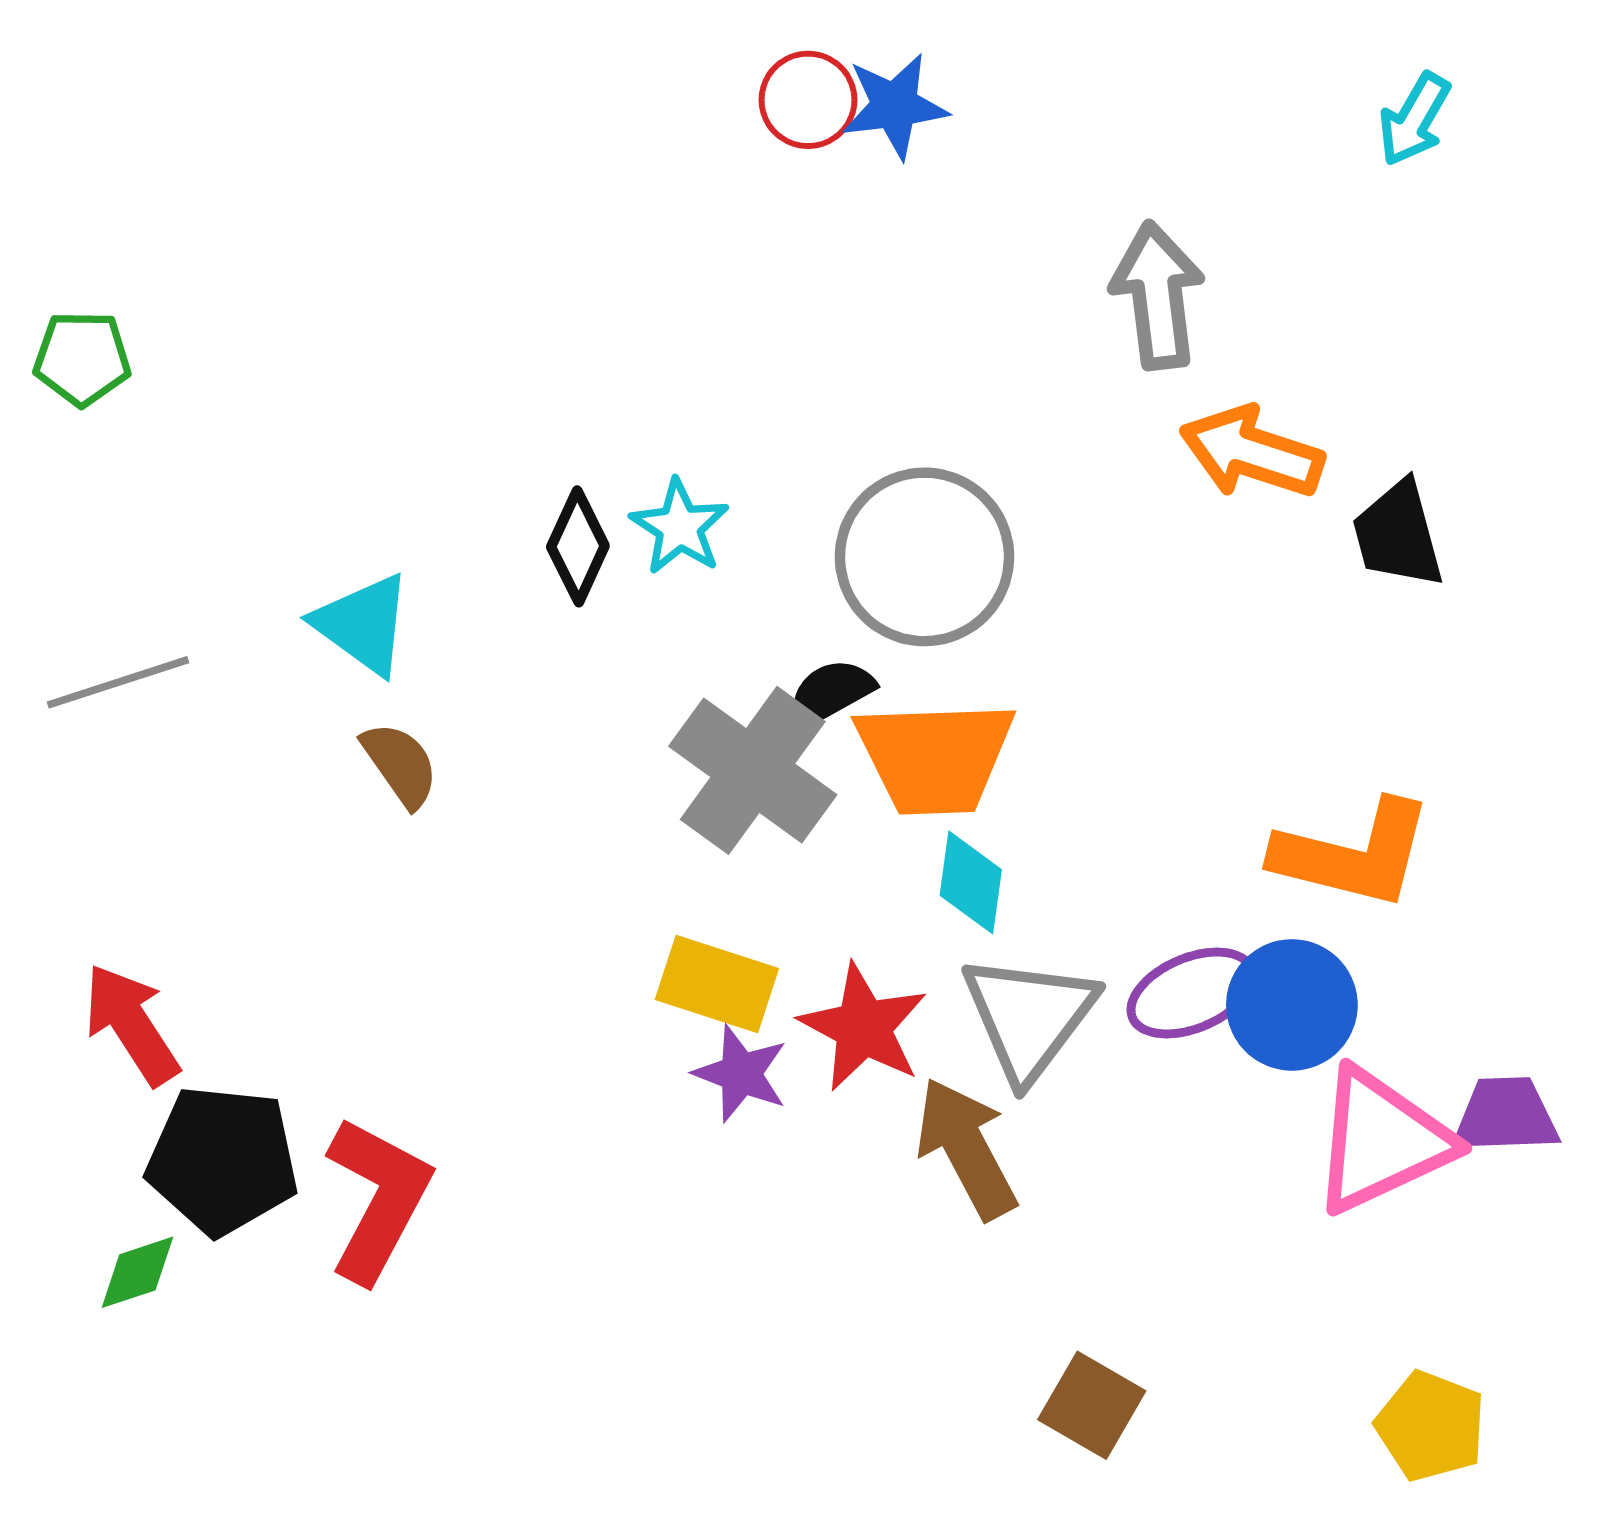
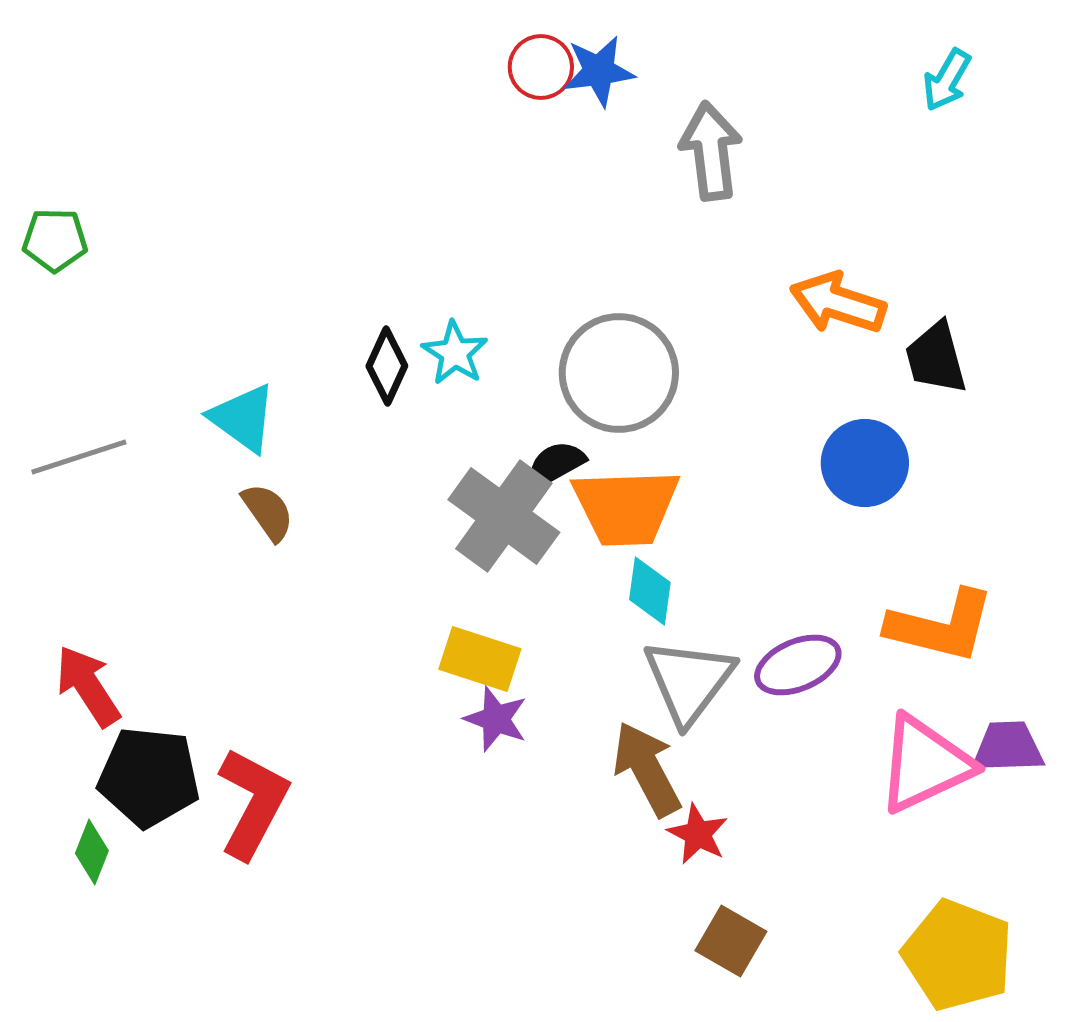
gray arrow: (1157, 296) -> (711, 151), moved
orange L-shape: (1353, 854) -> (941, 626), moved
blue circle: (1292, 1005) -> (865, 463), moved
red star: (863, 1027) -> (698, 834), moved, size x0.7
green diamond: (137, 1272) -> (92, 852), turned -50
yellow pentagon: (1431, 1426) -> (958, 955), size x1.5

